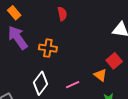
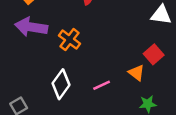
purple arrow: (18, 38) -> (31, 27), turned -45
orange cross: (48, 48) -> (70, 40), turned 30

